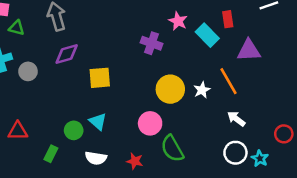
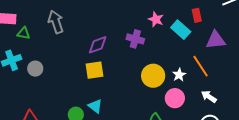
purple diamond: (67, 54) -> (98, 45), moved
pink circle: (150, 123) -> (175, 98), moved

